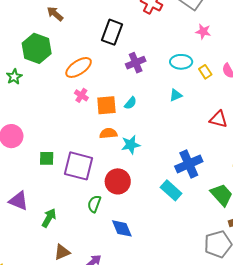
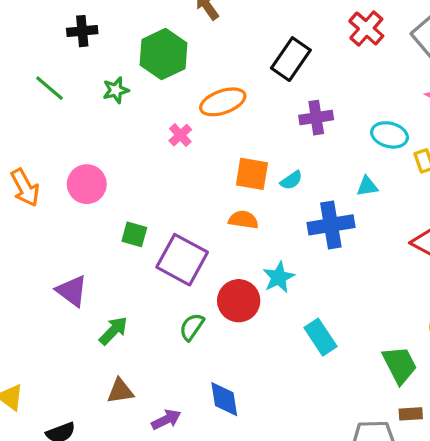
pink cross: (81, 95) -> (180, 135), moved
cyan star: (131, 145) -> (279, 277), moved, turned -30
blue cross: (189, 164) -> (331, 225), moved
blue diamond: (122, 228) -> (224, 399), moved

